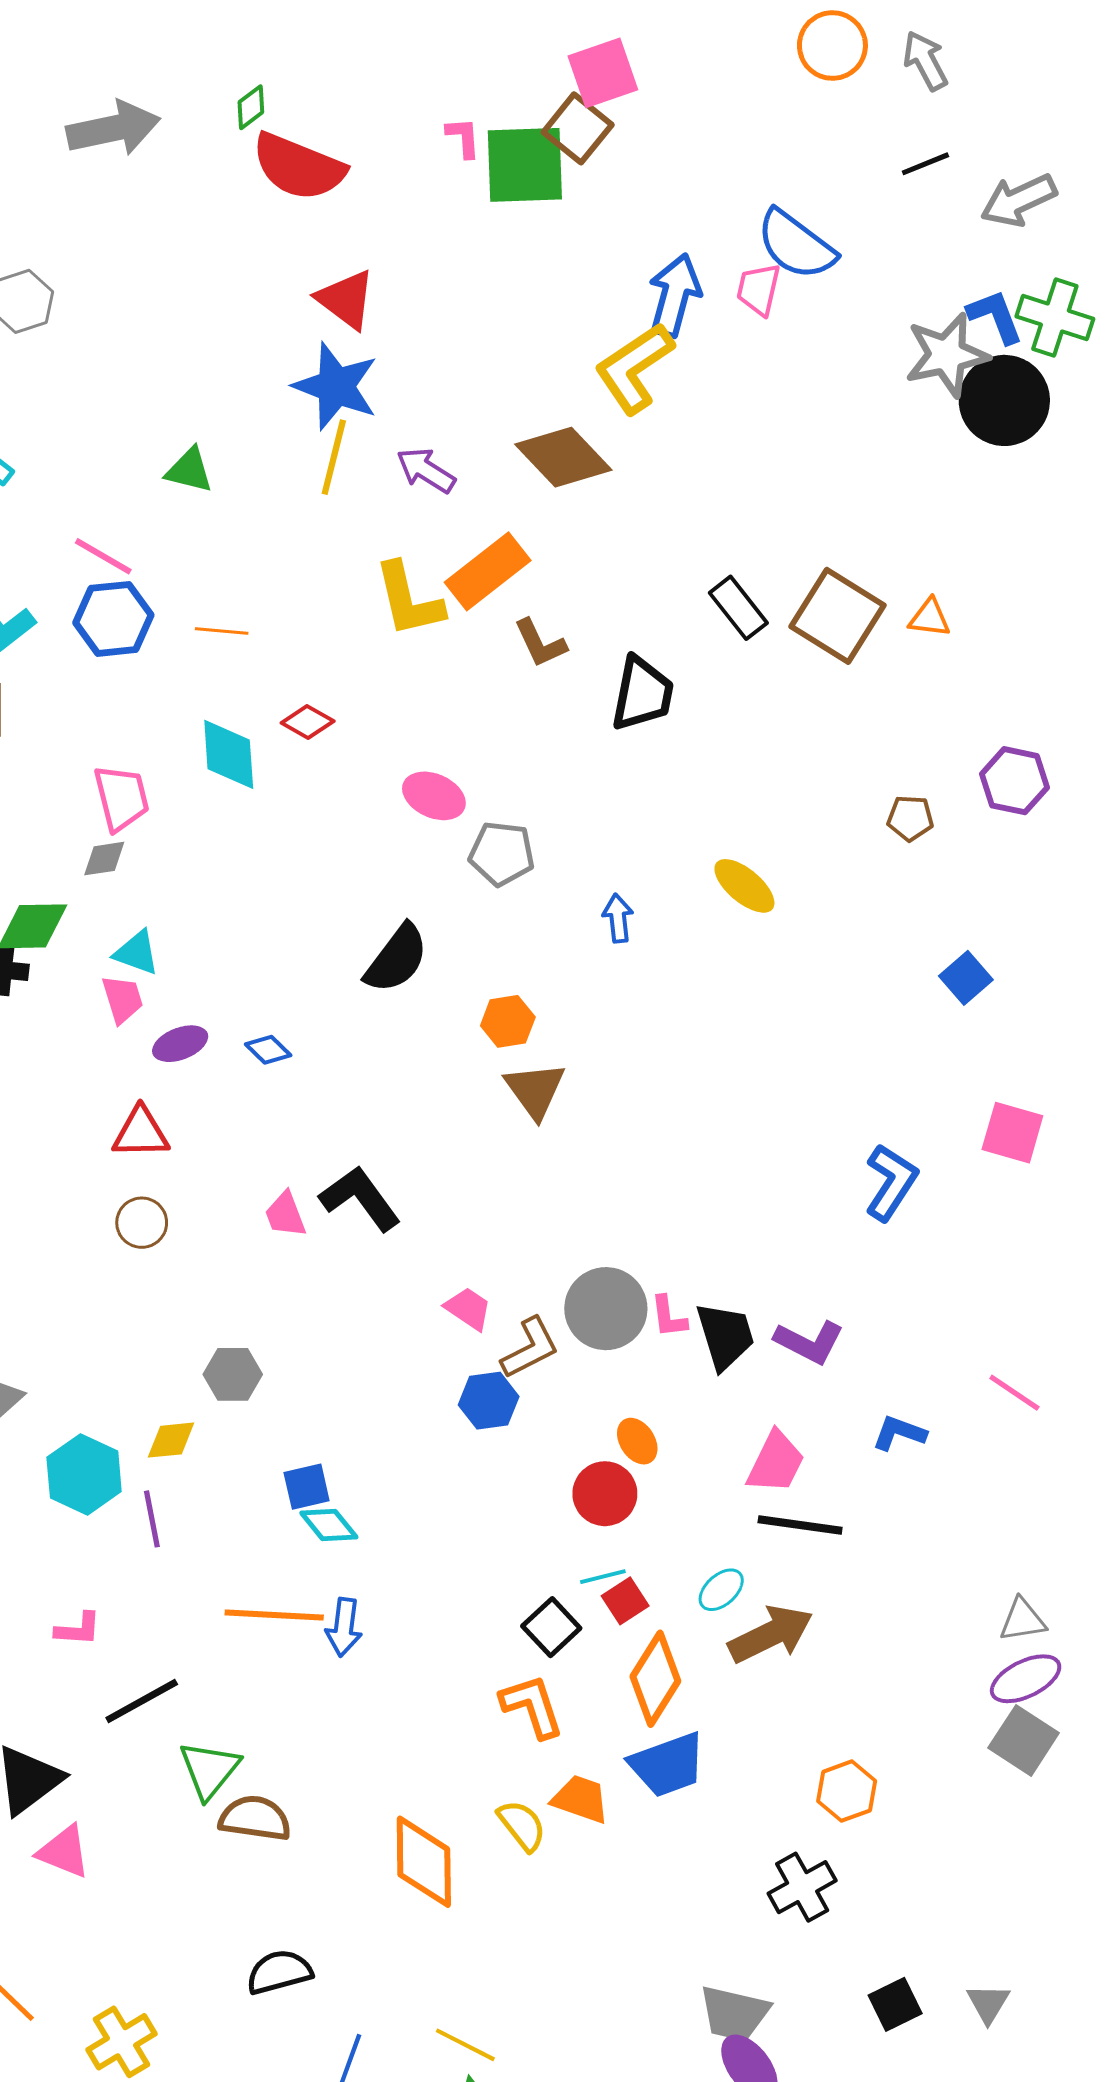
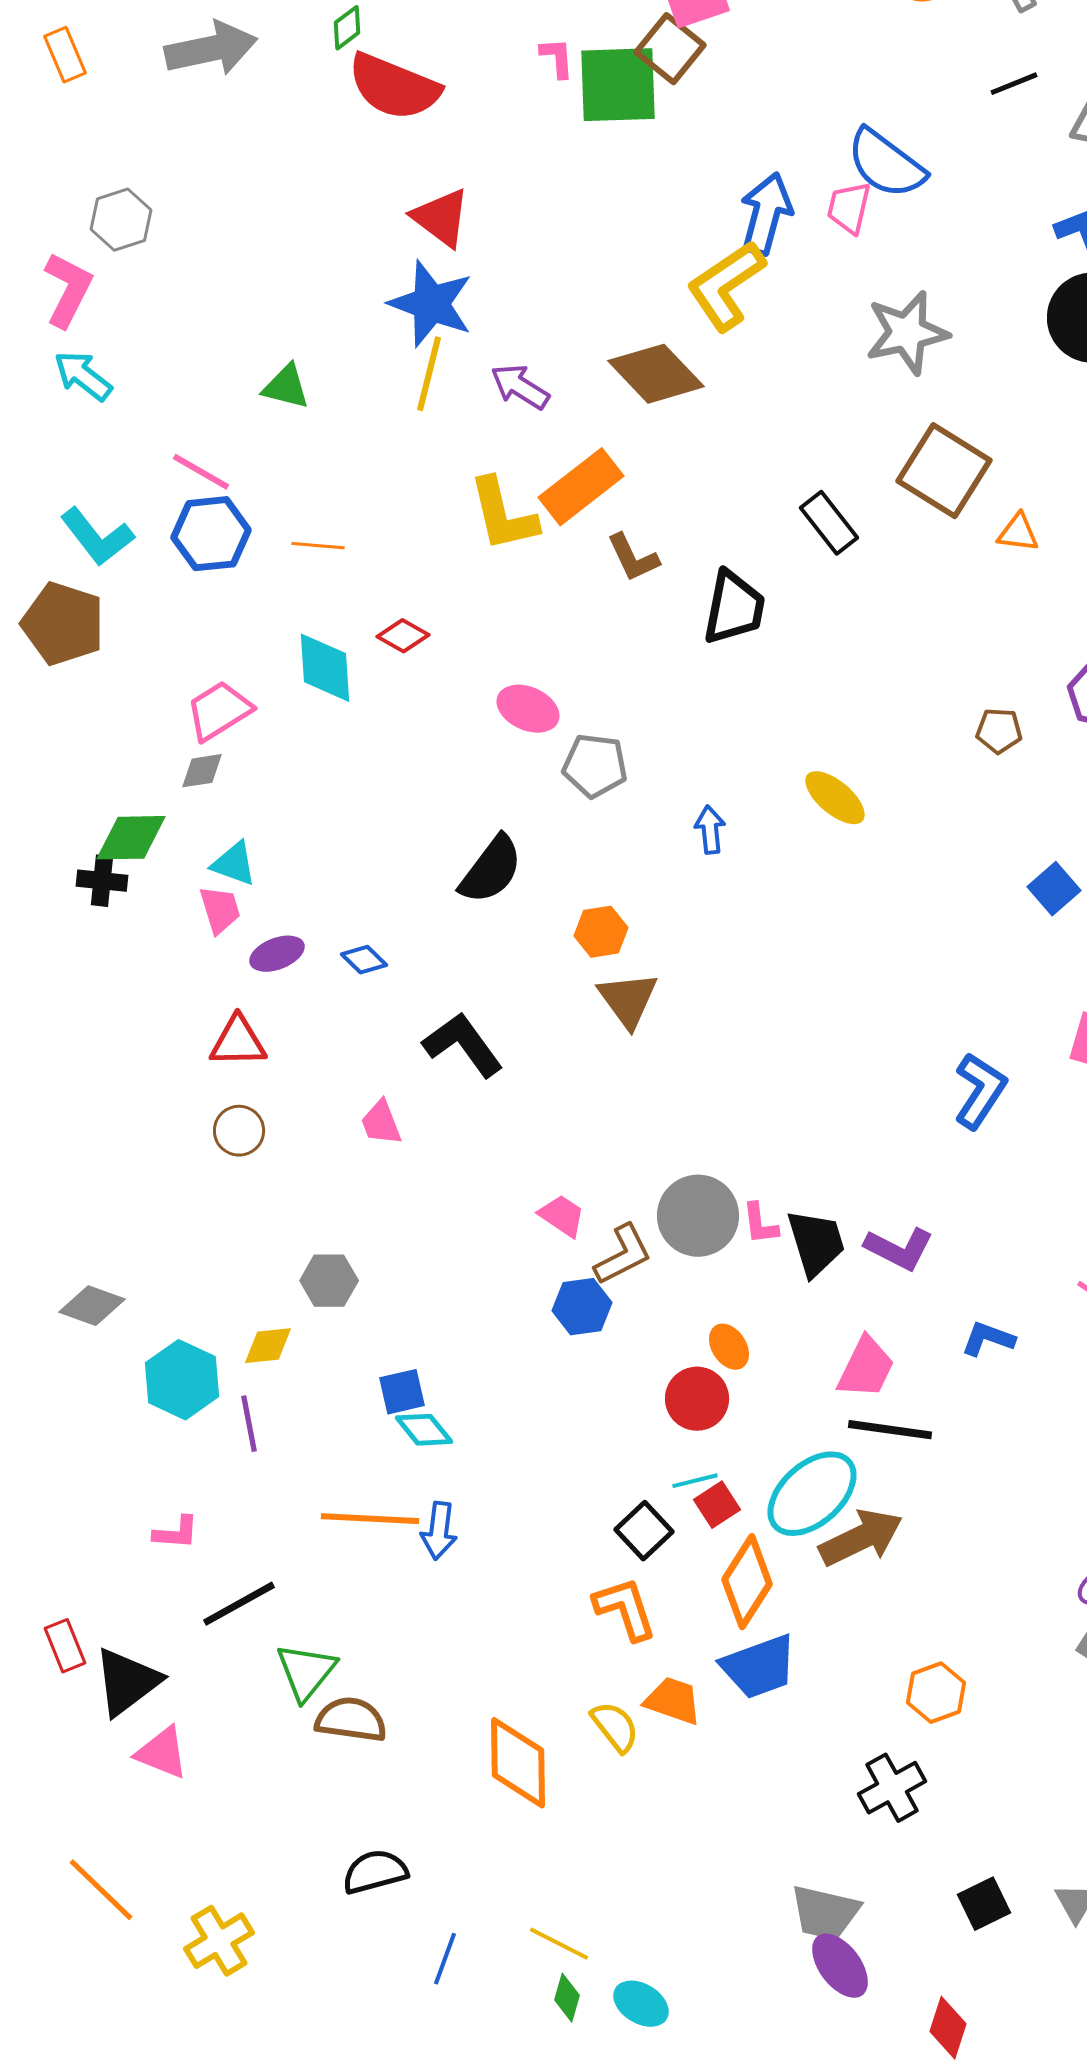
gray star: (947, 355) -> (907, 333), moved
brown square: (837, 616) -> (944, 471), moved
pink trapezoid: (121, 798) -> (219, 711), turned -108
black L-shape: (360, 1198) -> (463, 1045), moved
cyan ellipse: (721, 1590) -> (812, 1494), size x2.0

